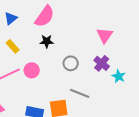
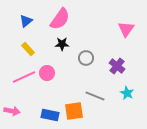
pink triangle: (105, 35) -> (126, 29), moved
gray circle: (71, 63) -> (86, 58), moved
cyan star: (119, 76) -> (127, 93), moved

